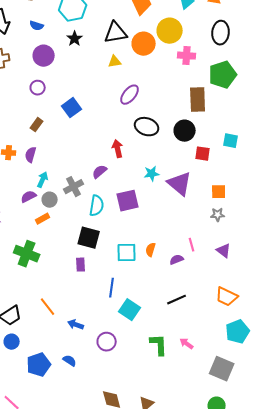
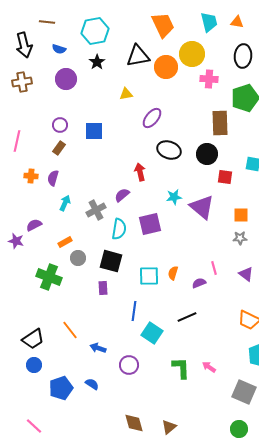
yellow triangle: (115, 62) -> (126, 94), moved
purple circle: (38, 88) -> (60, 125), moved
blue square: (72, 108) -> (94, 131), turned 36
purple semicircle: (29, 197) -> (34, 225), moved
gray circle: (50, 200) -> (78, 258), moved
black line: (177, 300) -> (187, 317), moved

